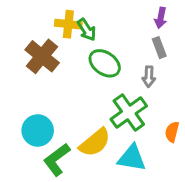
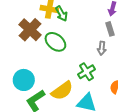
green ellipse: (105, 63) -> (55, 42), moved
green cross: (129, 113) -> (87, 72), size x0.7

